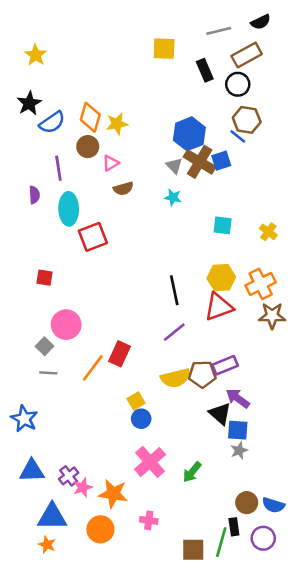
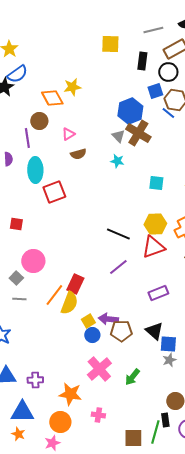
black rectangle: (205, 70) -> (142, 61), turned 30
orange diamond: (90, 117) -> (52, 98), turned -45
blue semicircle: (52, 122) -> (17, 74), moved
yellow star: (117, 124) -> (72, 87), moved
brown circle: (88, 147) -> (39, 121), moved
blue square: (221, 161) -> (155, 91), moved
black line: (174, 290) -> (118, 234), turned -55
brown pentagon: (202, 374) -> (121, 331), moved
yellow semicircle: (175, 378) -> (69, 303), moved, turned -55
purple arrow: (238, 398) -> (108, 319), moved, turned -30
purple cross: (69, 476) -> (35, 380), turned 35
pink star: (83, 487) -> (52, 443), moved

